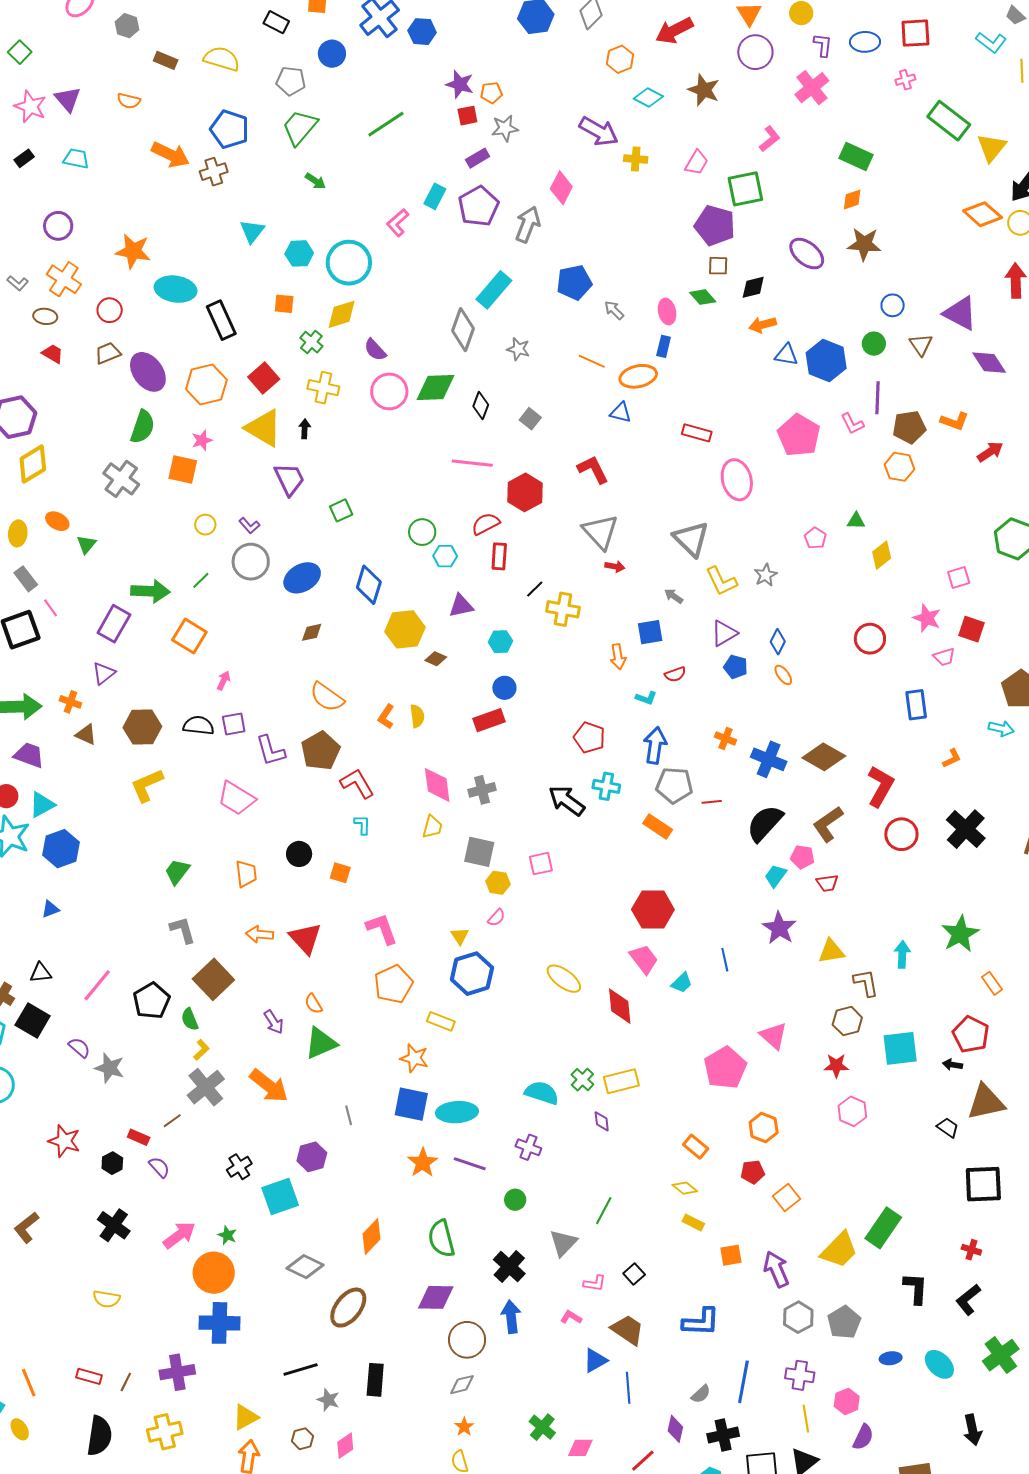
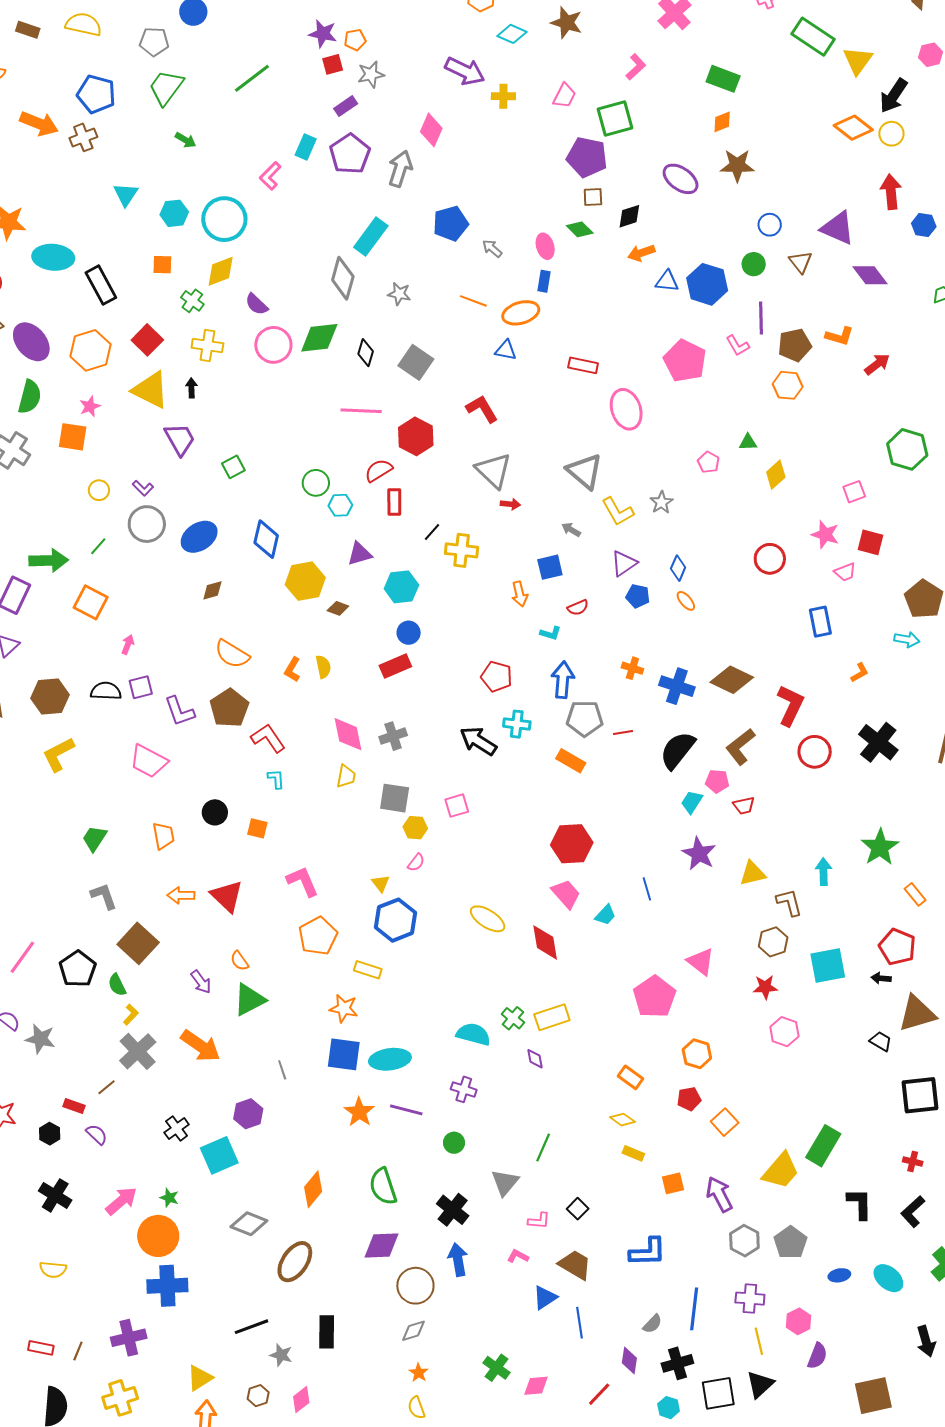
gray square: (530, 419) -> (416, 362), size x1.6
cyan hexagon: (500, 642) -> (401, 587), size x1.4

